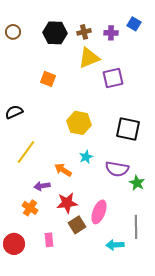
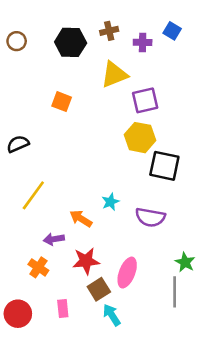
brown cross: (84, 32) -> (109, 31), moved
yellow hexagon: (79, 123) -> (140, 138), moved
green star: (137, 183) -> (185, 262), moved
cyan arrow: (115, 245) -> (112, 315), moved, turned 60

